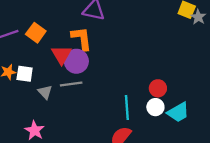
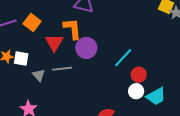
purple circle: (76, 61) -> (86, 48), moved
cyan line: (127, 107) -> (123, 58), moved, turned 45

